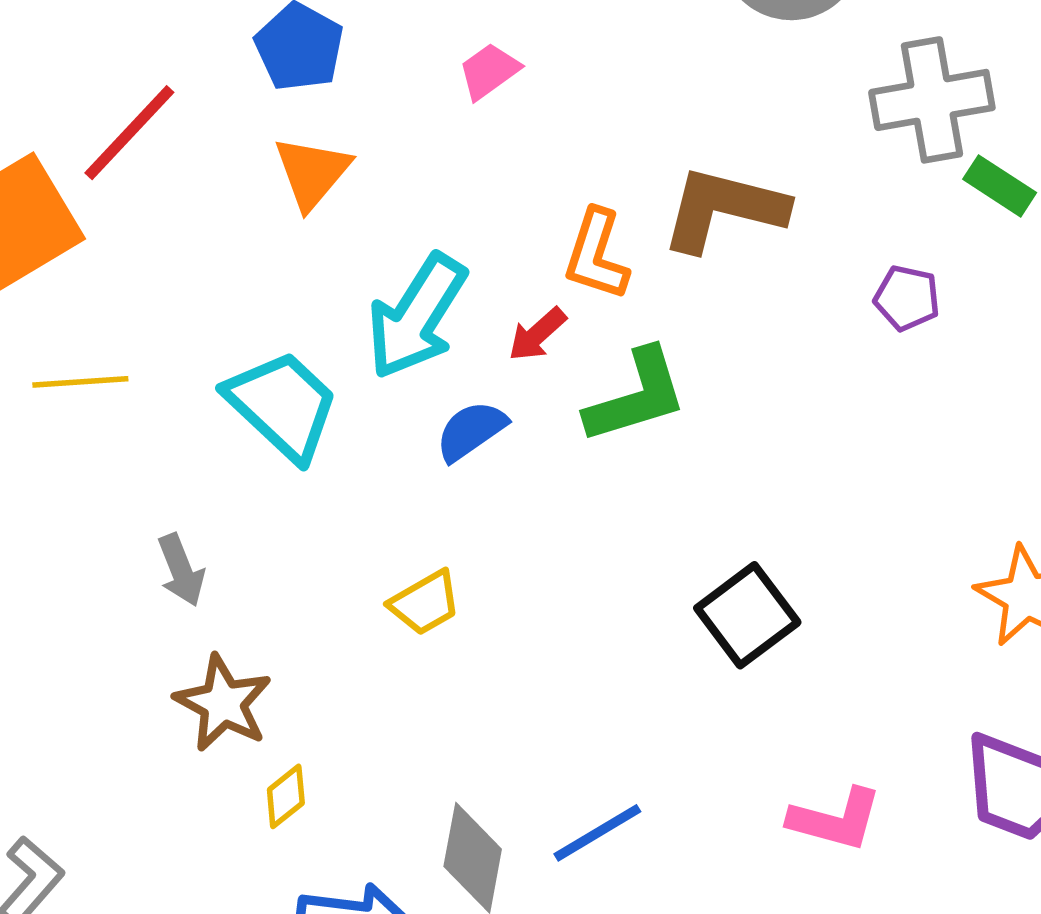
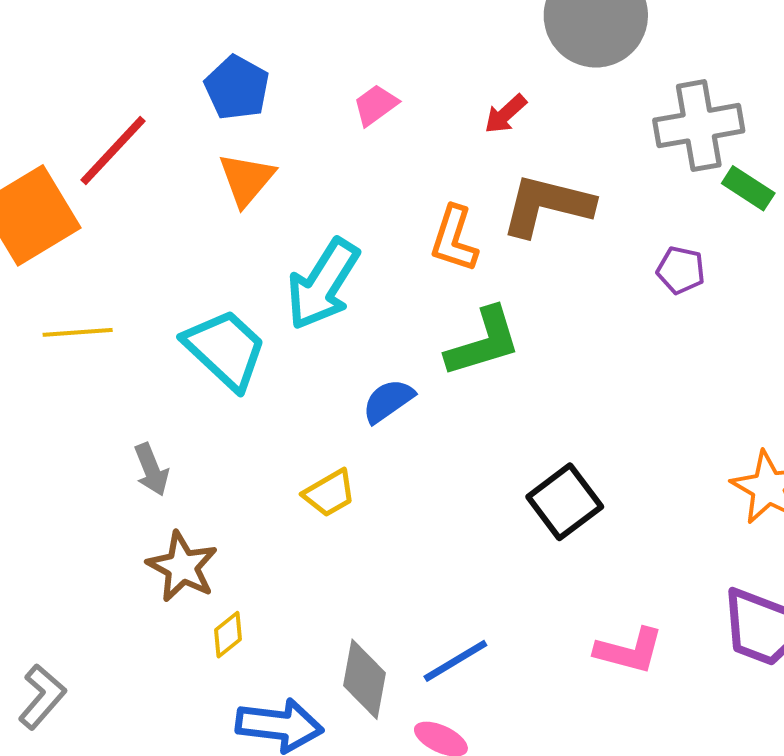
red arrow: (537, 334) -> (505, 114), moved
blue semicircle: (471, 431) -> (388, 401), moved

